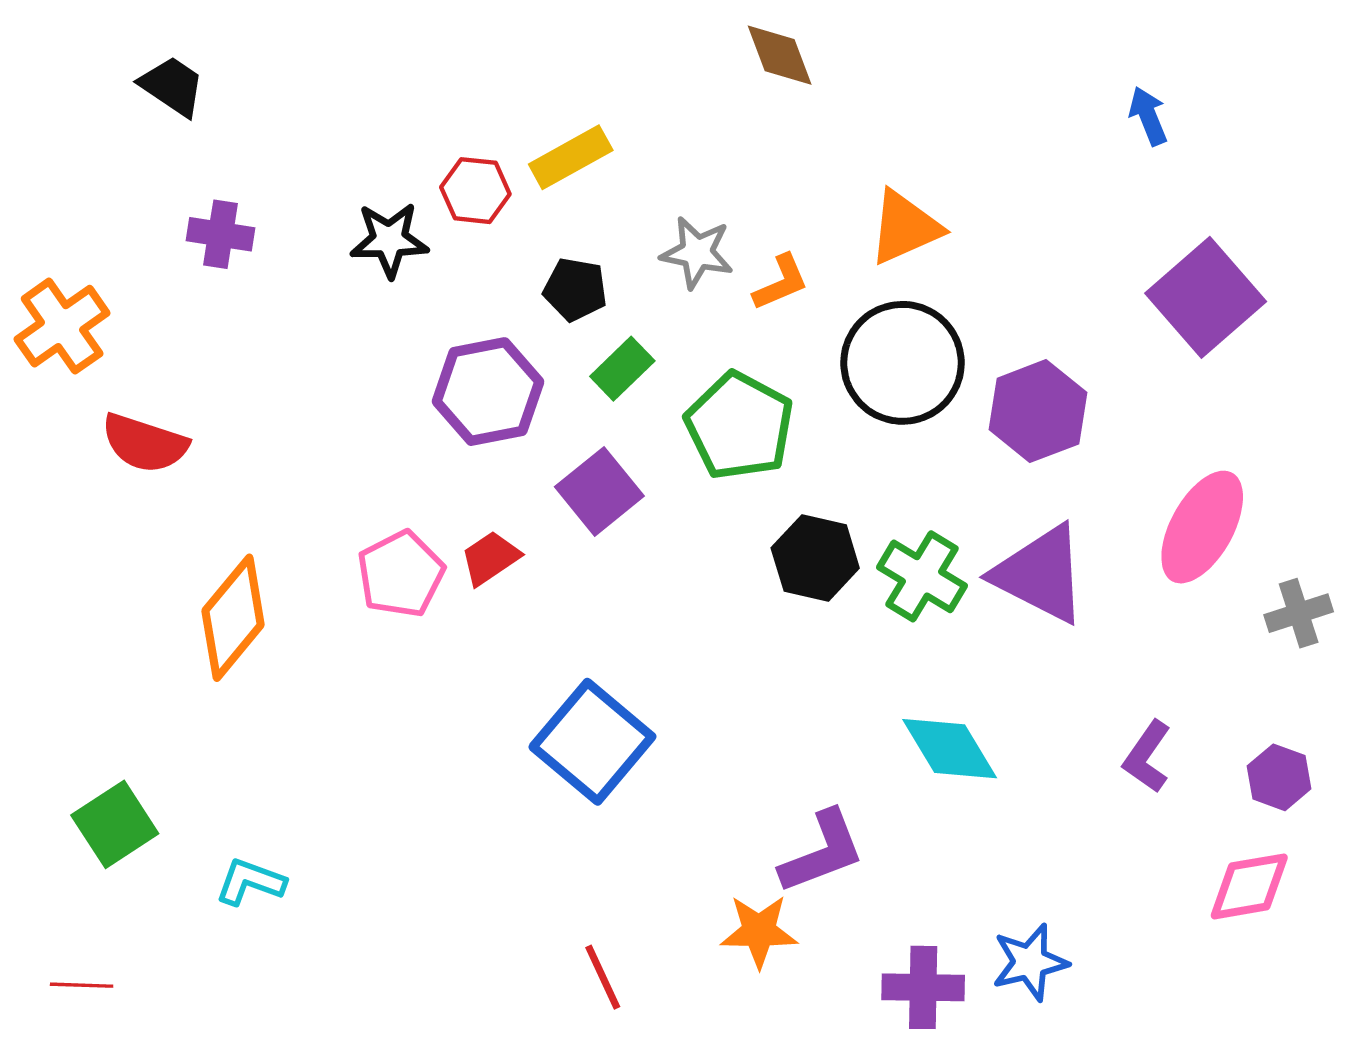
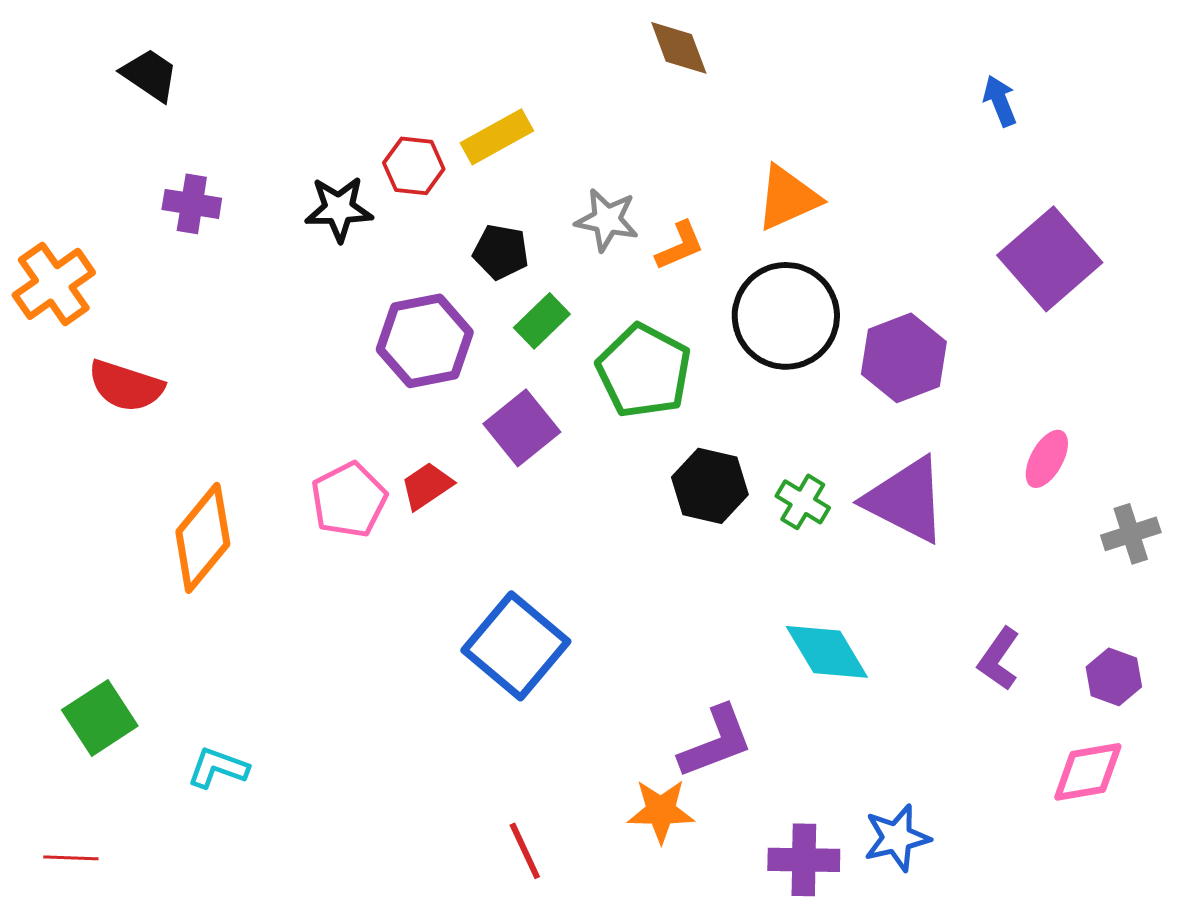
pink ellipse: (1202, 527) -> (1047, 459), size x0.6
green cross: (922, 576) -> (803, 502), size x0.7

